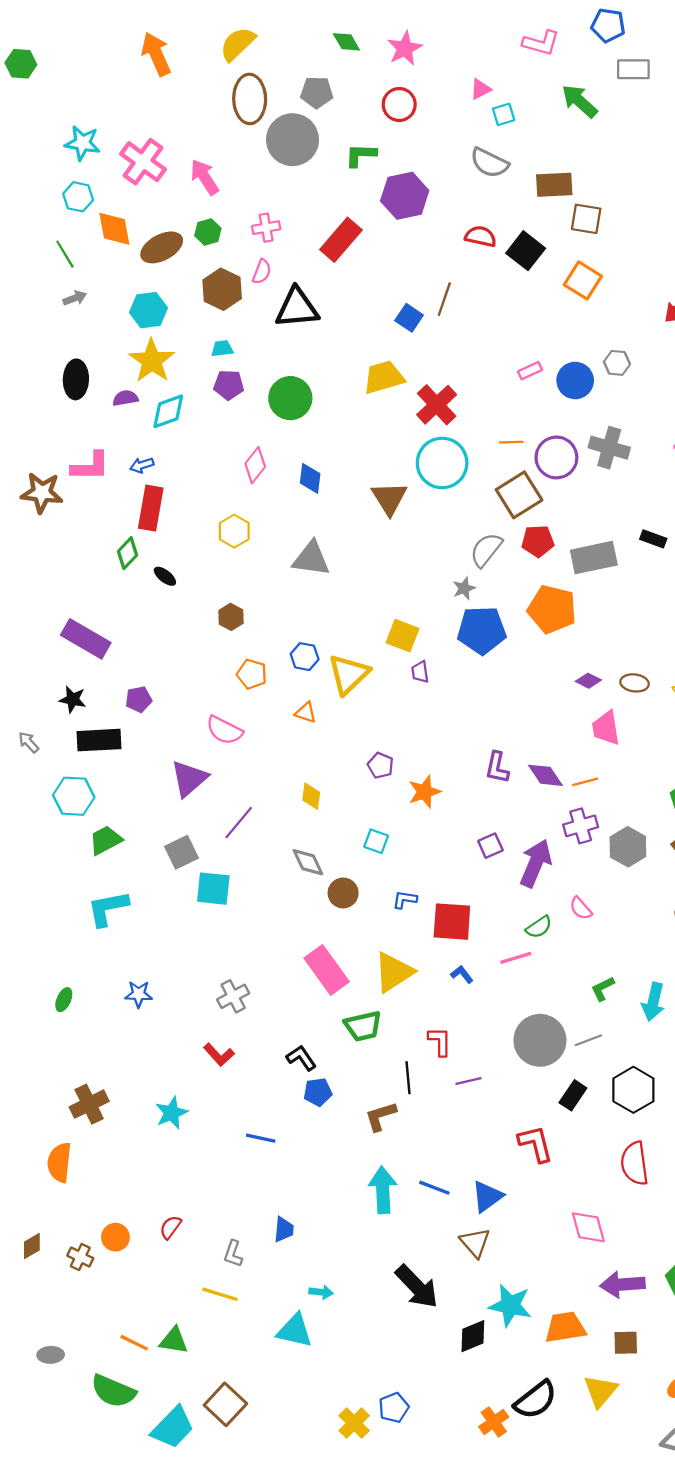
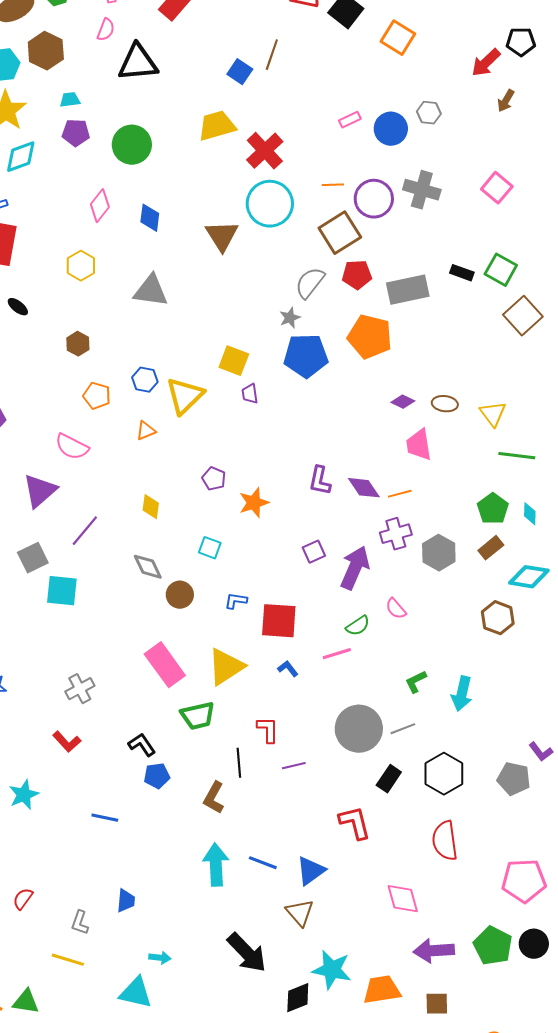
brown hexagon: (222, 289) -> (46, 51), moved
orange triangle: (306, 713) -> (146, 431), turned -40
brown L-shape: (380, 1116) -> (214, 798), turned -44

